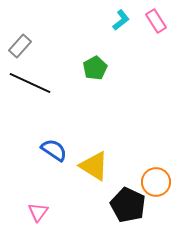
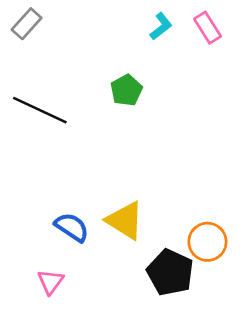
gray rectangle: (20, 46) -> (27, 24), moved
blue semicircle: (54, 150) -> (72, 227), moved

